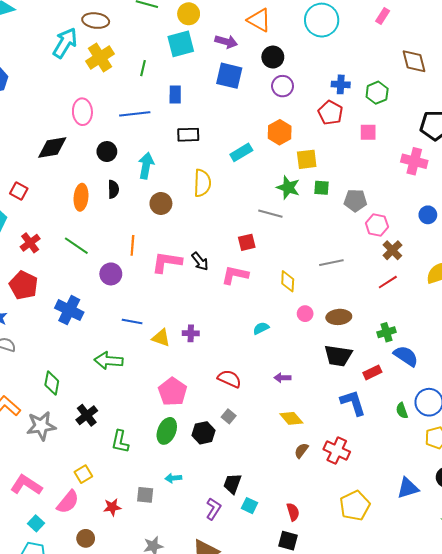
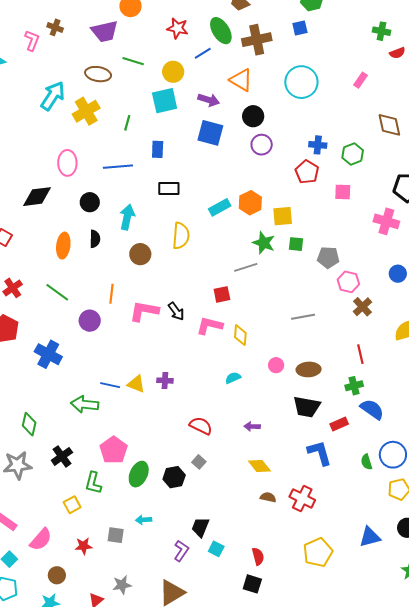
brown ellipse: (96, 21) -> (98, 74), moved
orange hexagon: (280, 132) -> (250, 203), moved
gray line: (270, 214) -> (246, 267), turned -35
yellow diamond: (288, 281) -> (240, 335), moved
red line: (388, 282) -> (360, 354), moved, turned -72
blue line: (132, 321) -> (110, 385), moved
pink pentagon: (173, 392) -> (114, 450), moved
brown semicircle: (301, 451) -> (268, 497), turned 63
yellow square: (83, 474) -> (72, 505), moved

